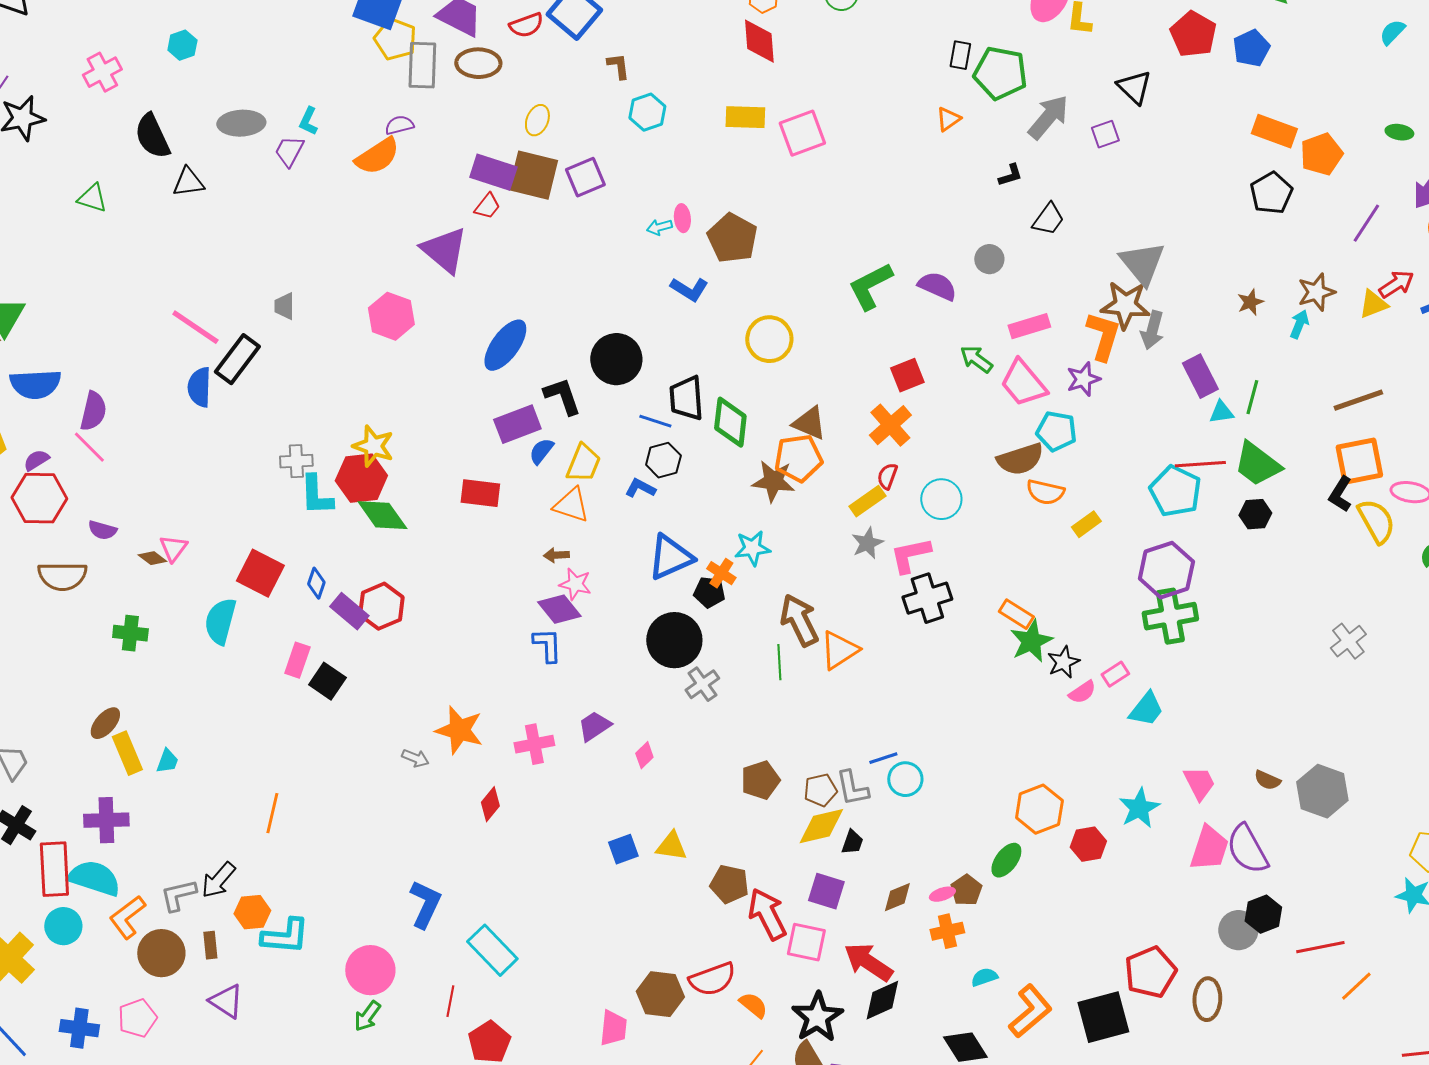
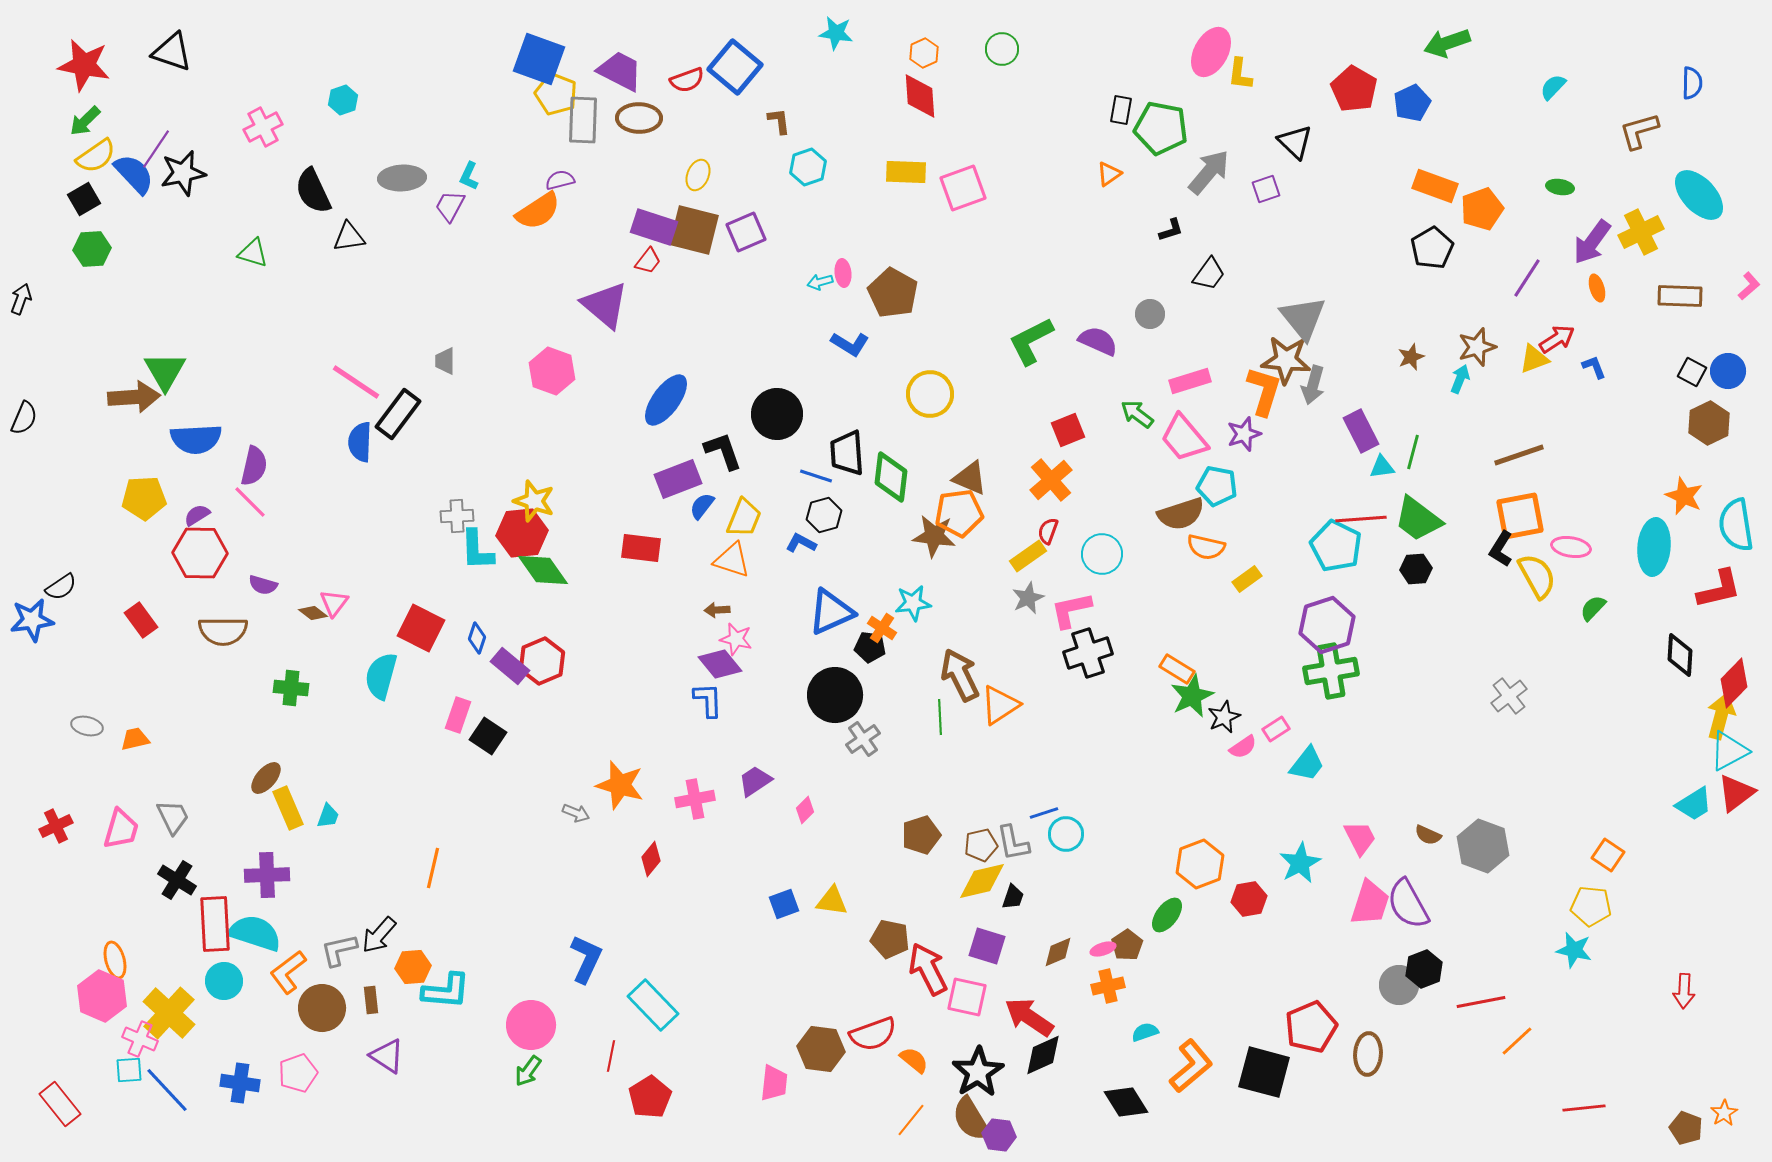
black square: (1103, 1017) -> (1264, 1072), turned 30

